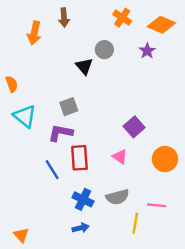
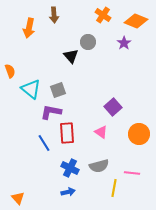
cyan triangle: (25, 116) -> (31, 89), moved

